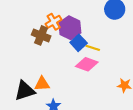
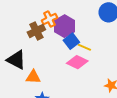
brown cross: (41, 35) -> (36, 31), turned 36
black triangle: (25, 91) -> (16, 60), moved, turned 40

